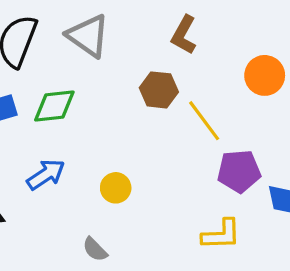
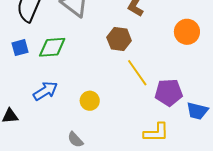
yellow line: (204, 121) -> (137, 73), moved

